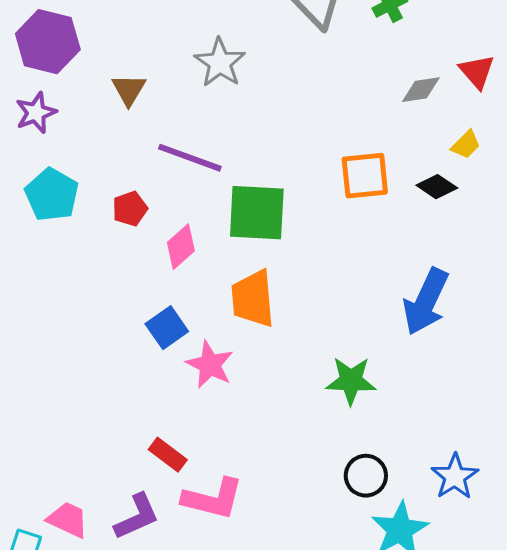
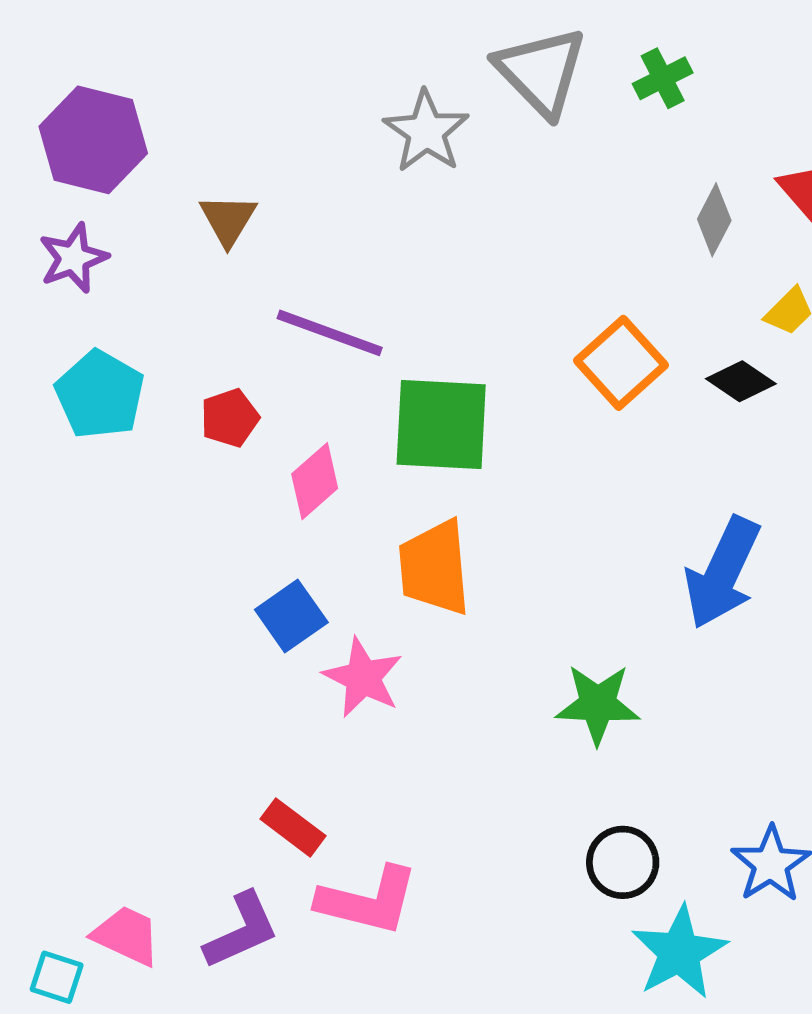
gray star: (220, 63) -> (426, 132), moved
gray diamond: (421, 90) -> (714, 220), turned -54
orange square: (365, 176) -> (621, 363), turned -36

